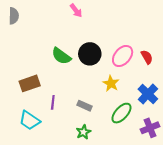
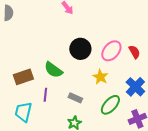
green semicircle: (61, 56) -> (53, 70), moved
cyan trapezoid: (30, 120) -> (23, 112), turned 70

